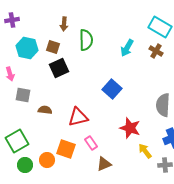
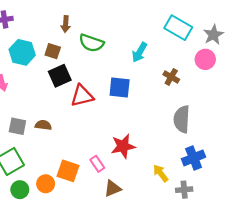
green semicircle: (86, 40) -> (91, 43), turned 110
brown cross: (156, 51) -> (171, 77), moved
blue square: (112, 89) -> (120, 88), moved, turned -36
gray square: (23, 95) -> (17, 126), moved
red triangle: (78, 117) -> (82, 96), moved
red star: (130, 128) -> (123, 146), moved, turned -30

